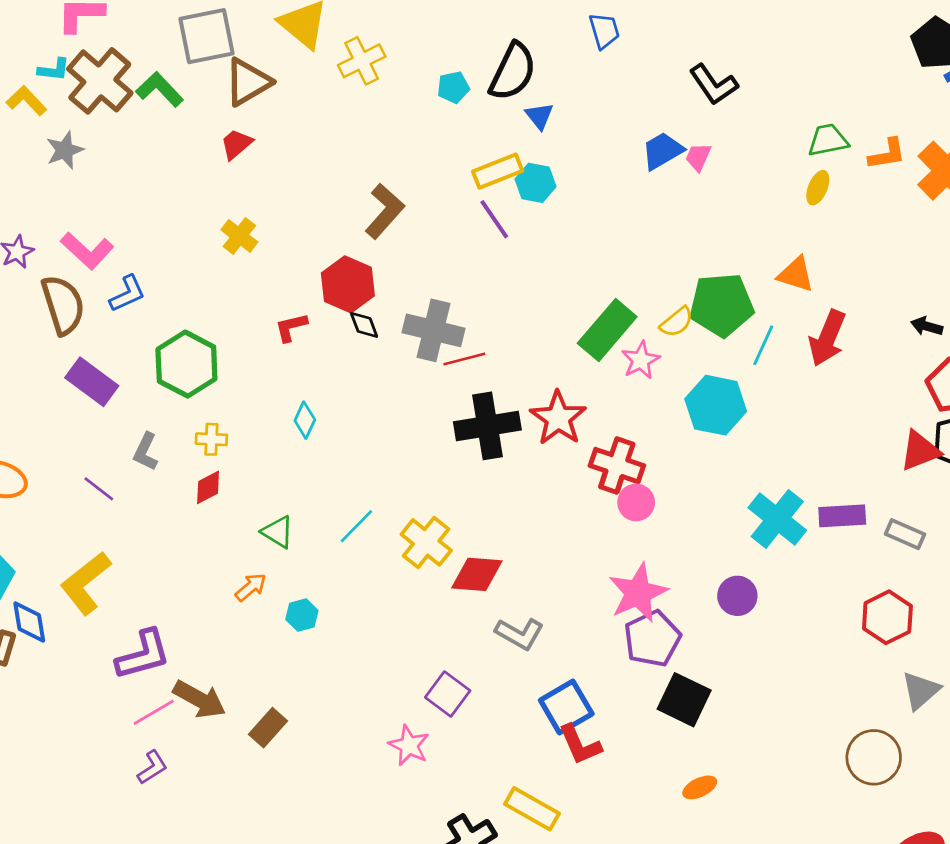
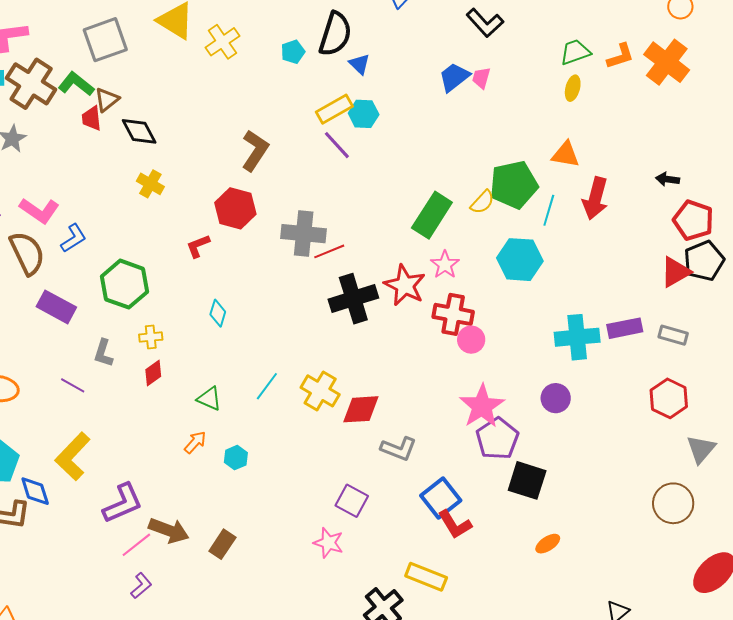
brown triangle: (248, 82) -> (107, 100), moved, size x0.7
red trapezoid: (236, 144) -> (92, 118), moved, turned -48
black diamond: (364, 325) -> (139, 131), moved, size x1.5
pink star: (641, 360) -> (445, 265), moved
cyan cross: (777, 519) -> (577, 337), turned -36

